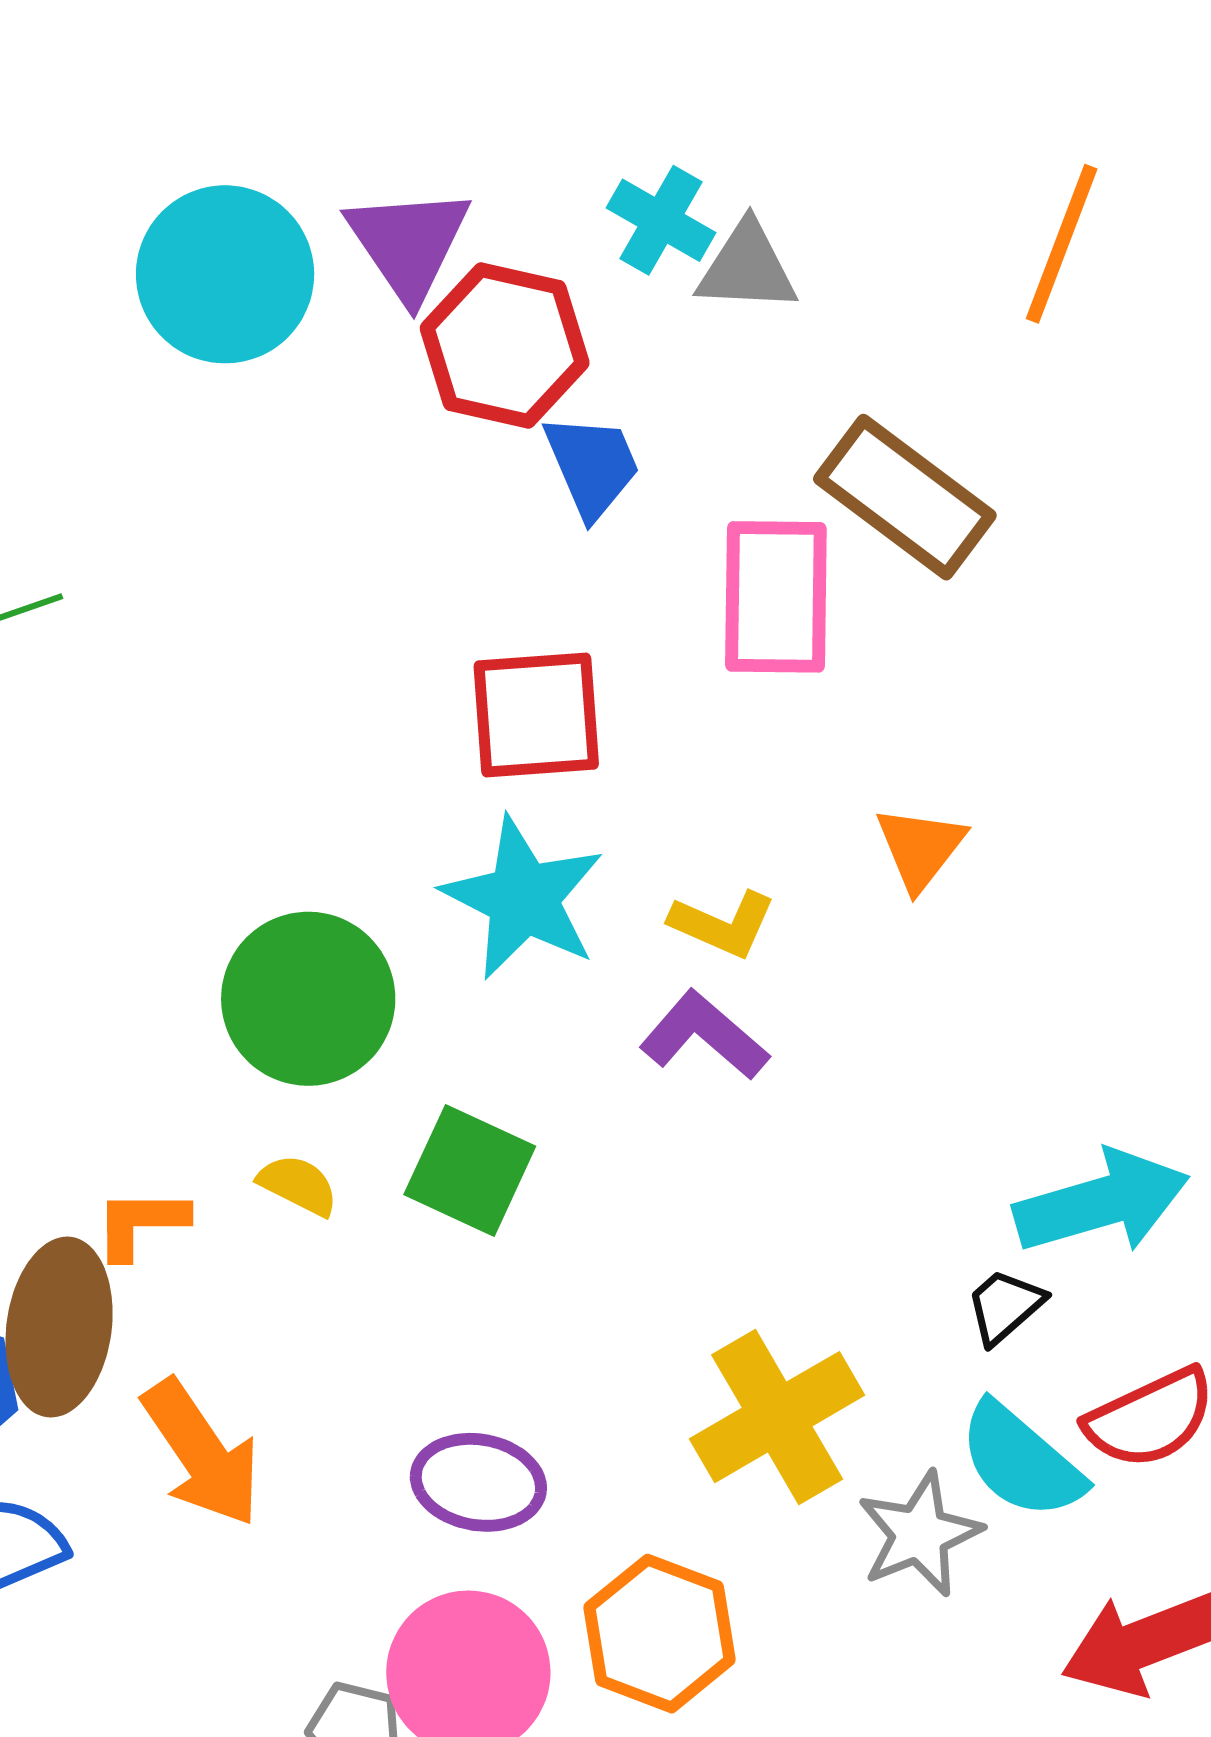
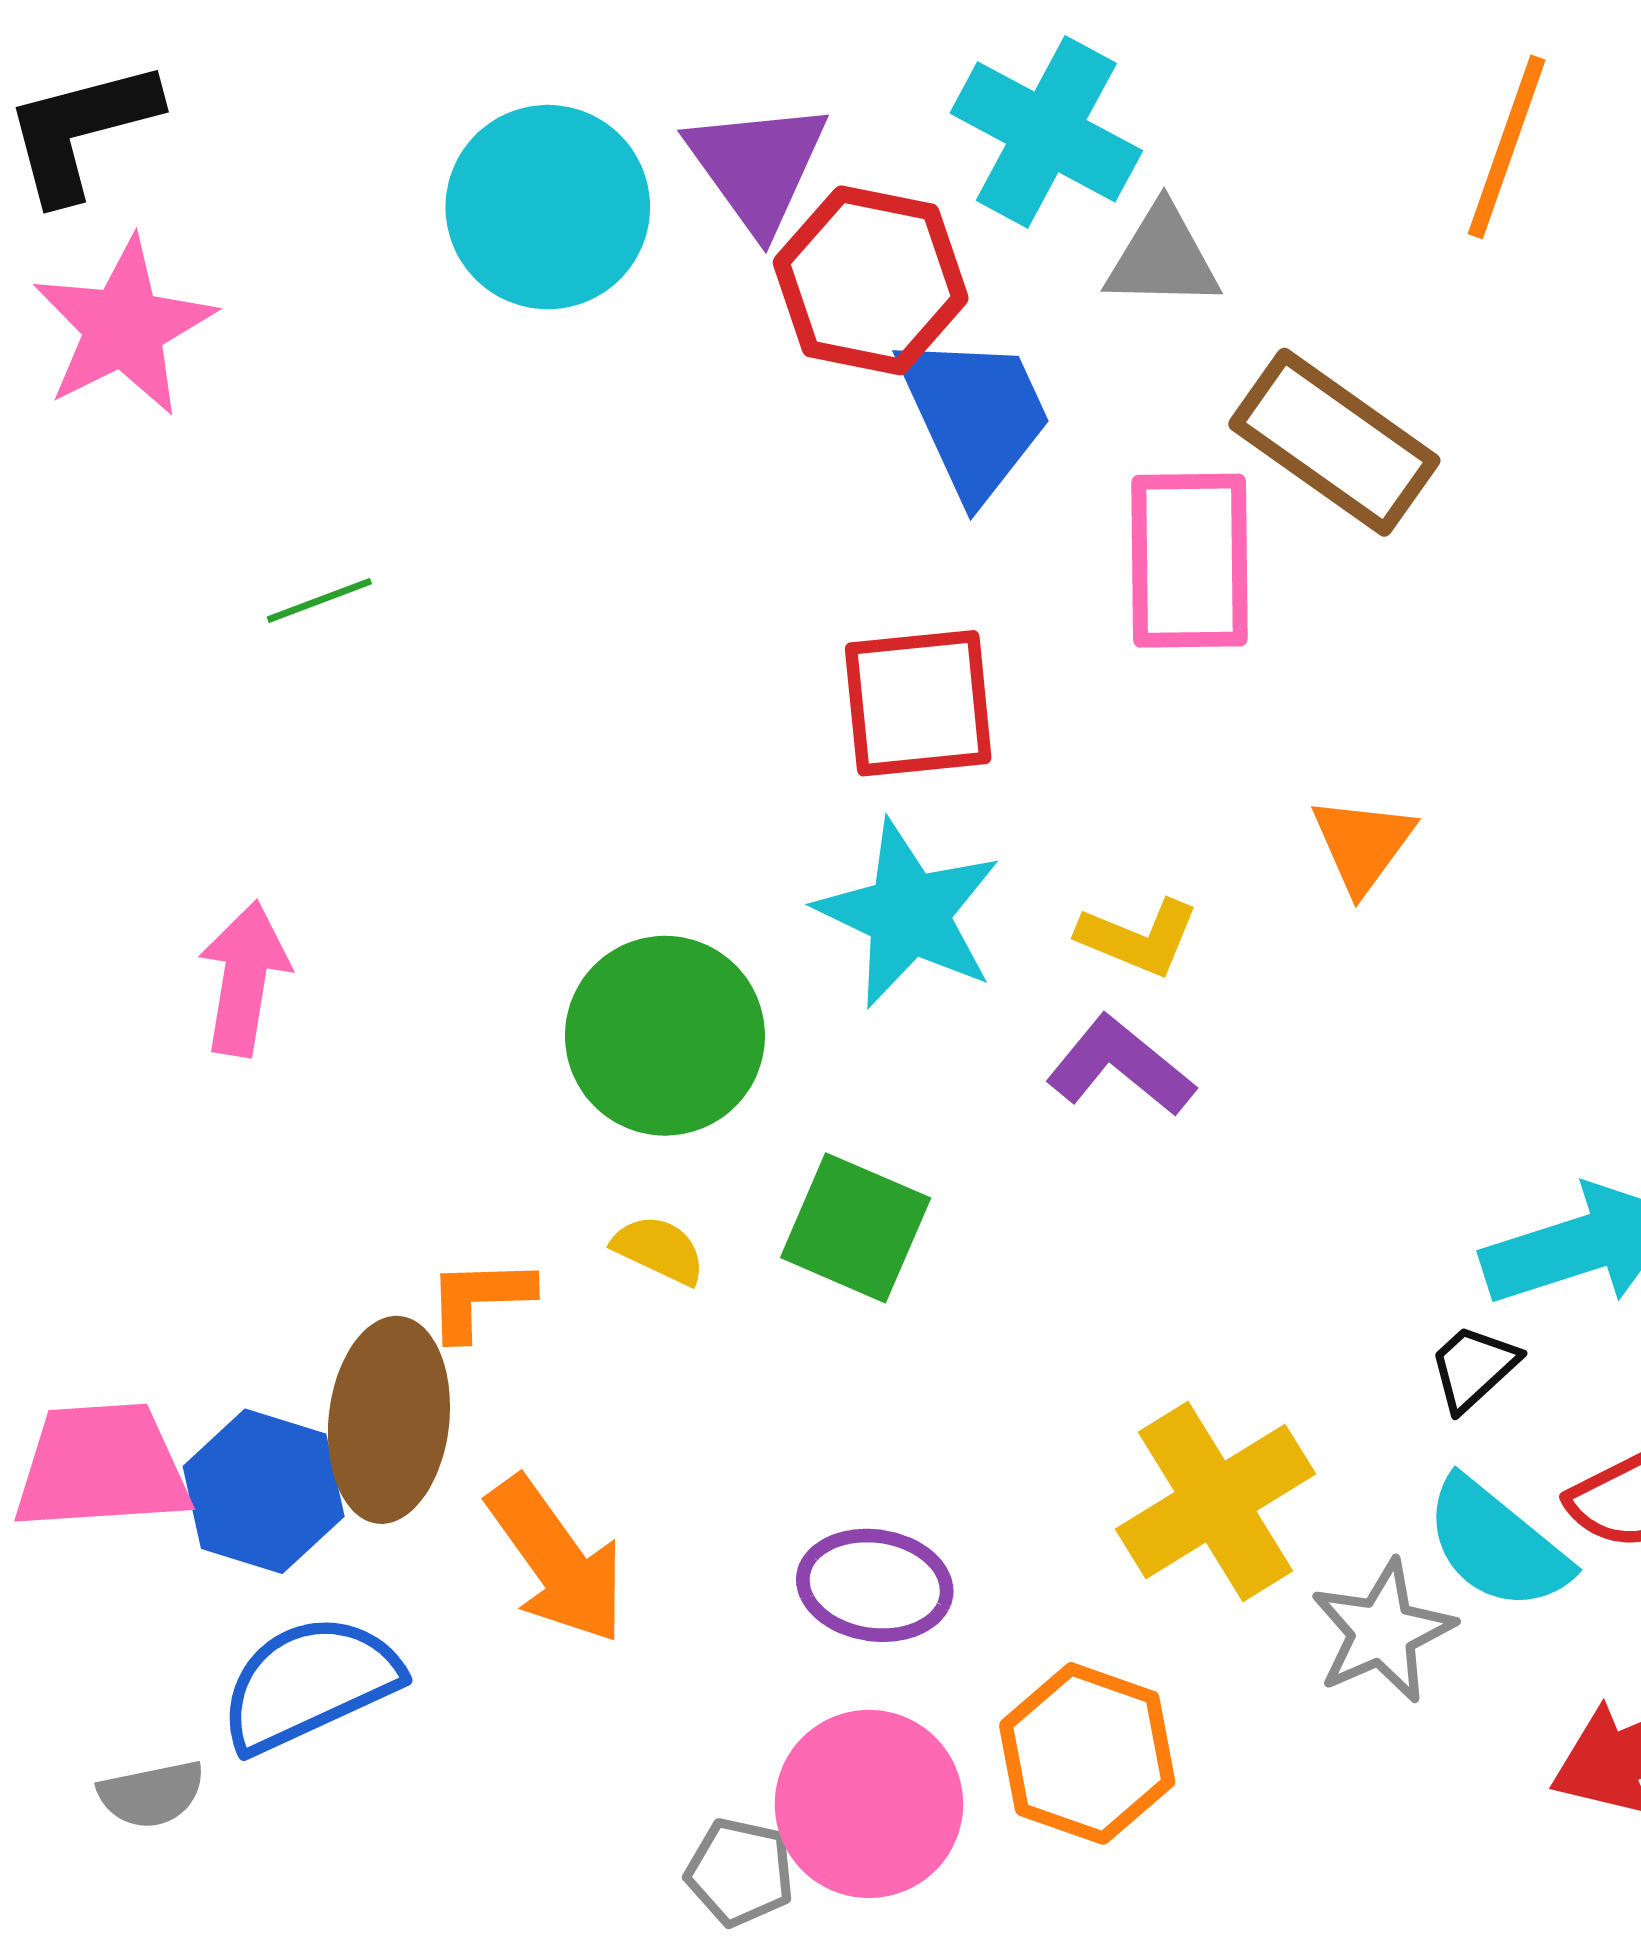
cyan cross: (661, 220) -> (1046, 132), size x1.5
gray triangle: (747, 267) -> (1163, 257), moved
blue trapezoid: (592, 466) -> (975, 416), size x1.4

